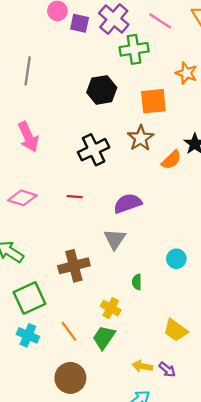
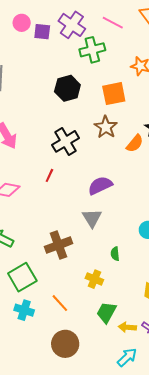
red line: (75, 197) -> (49, 175), moved, turned -64
green trapezoid: (104, 337) -> (106, 312), moved

